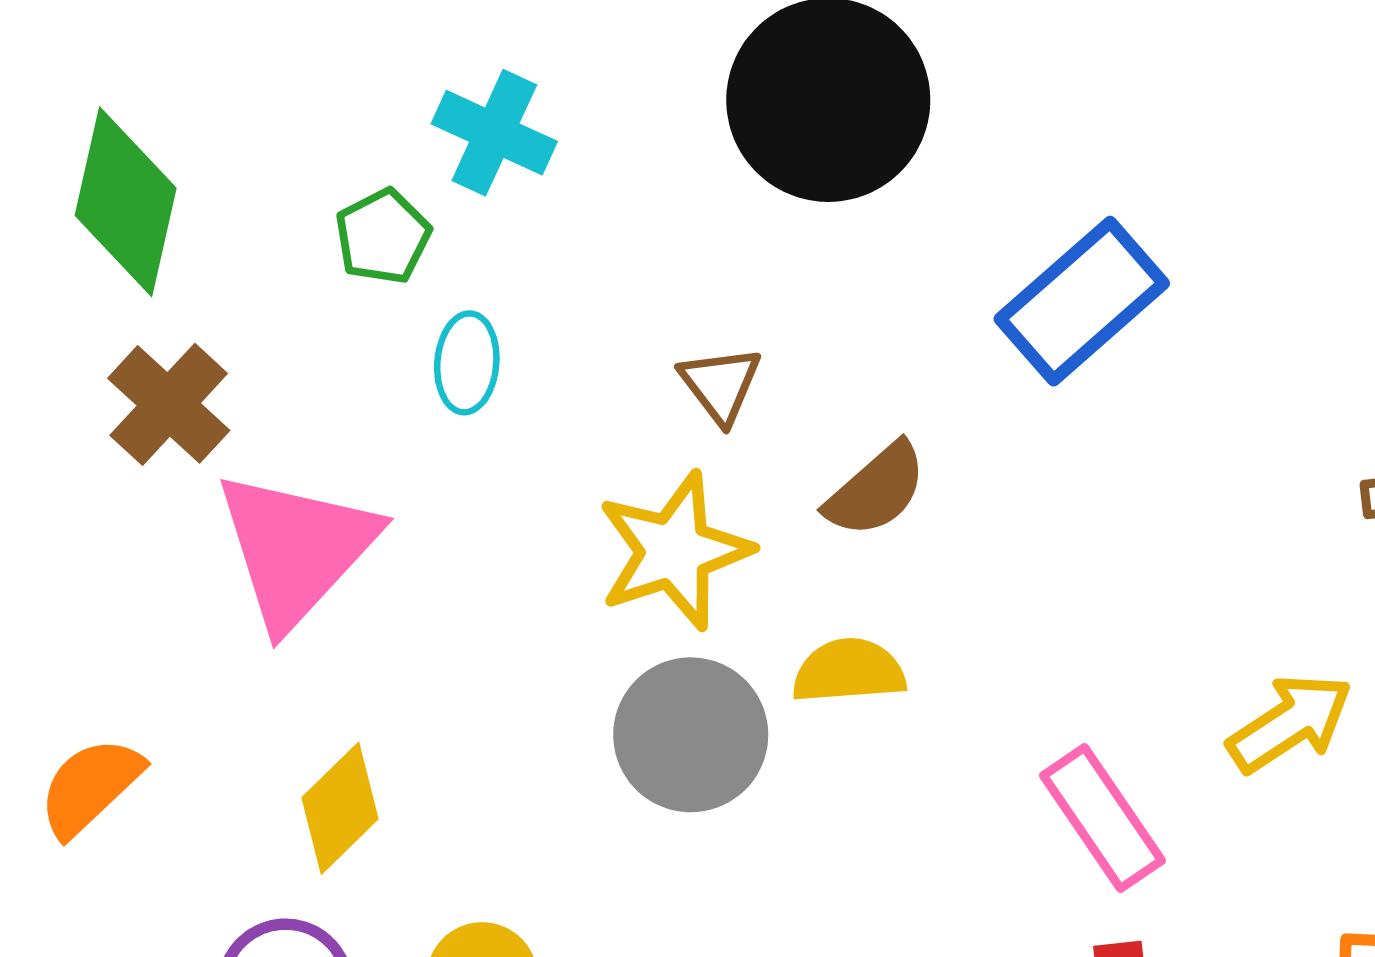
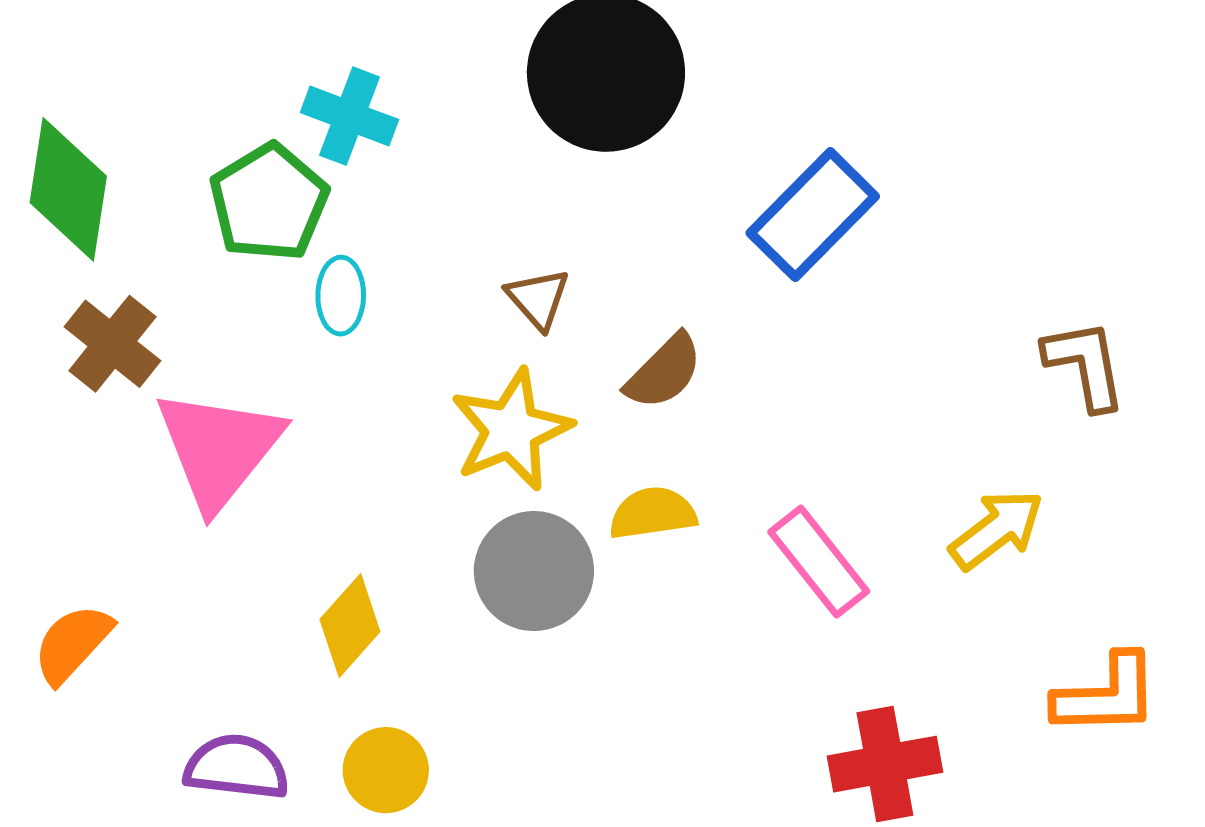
green pentagon: (383, 236) -> (269, 202), size x1.6
yellow diamond: (340, 808) -> (350, 625), moved
pink rectangle: (1103, 818) -> (819, 562), moved

